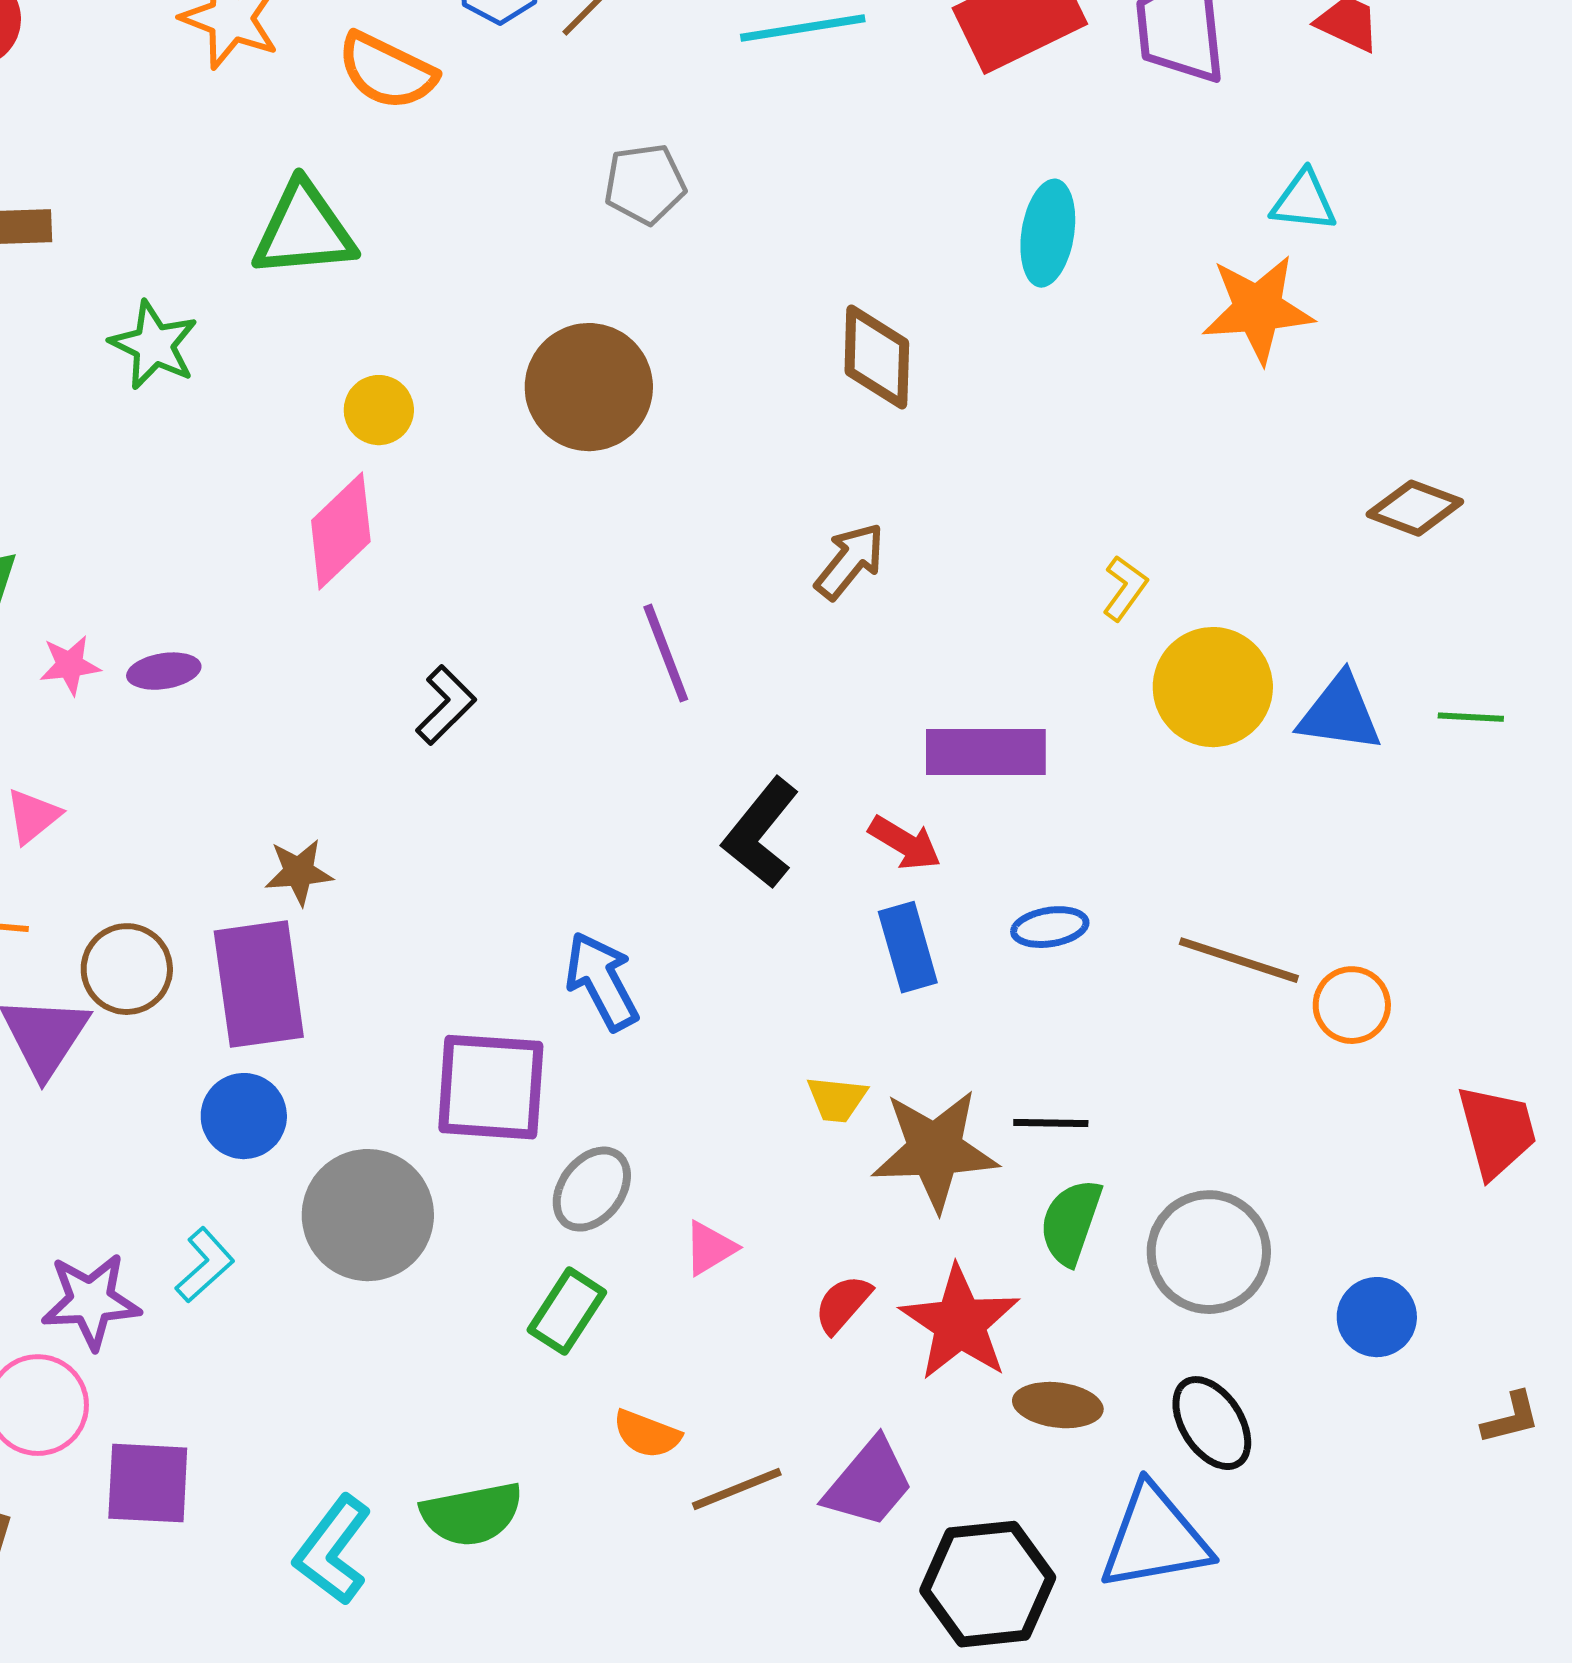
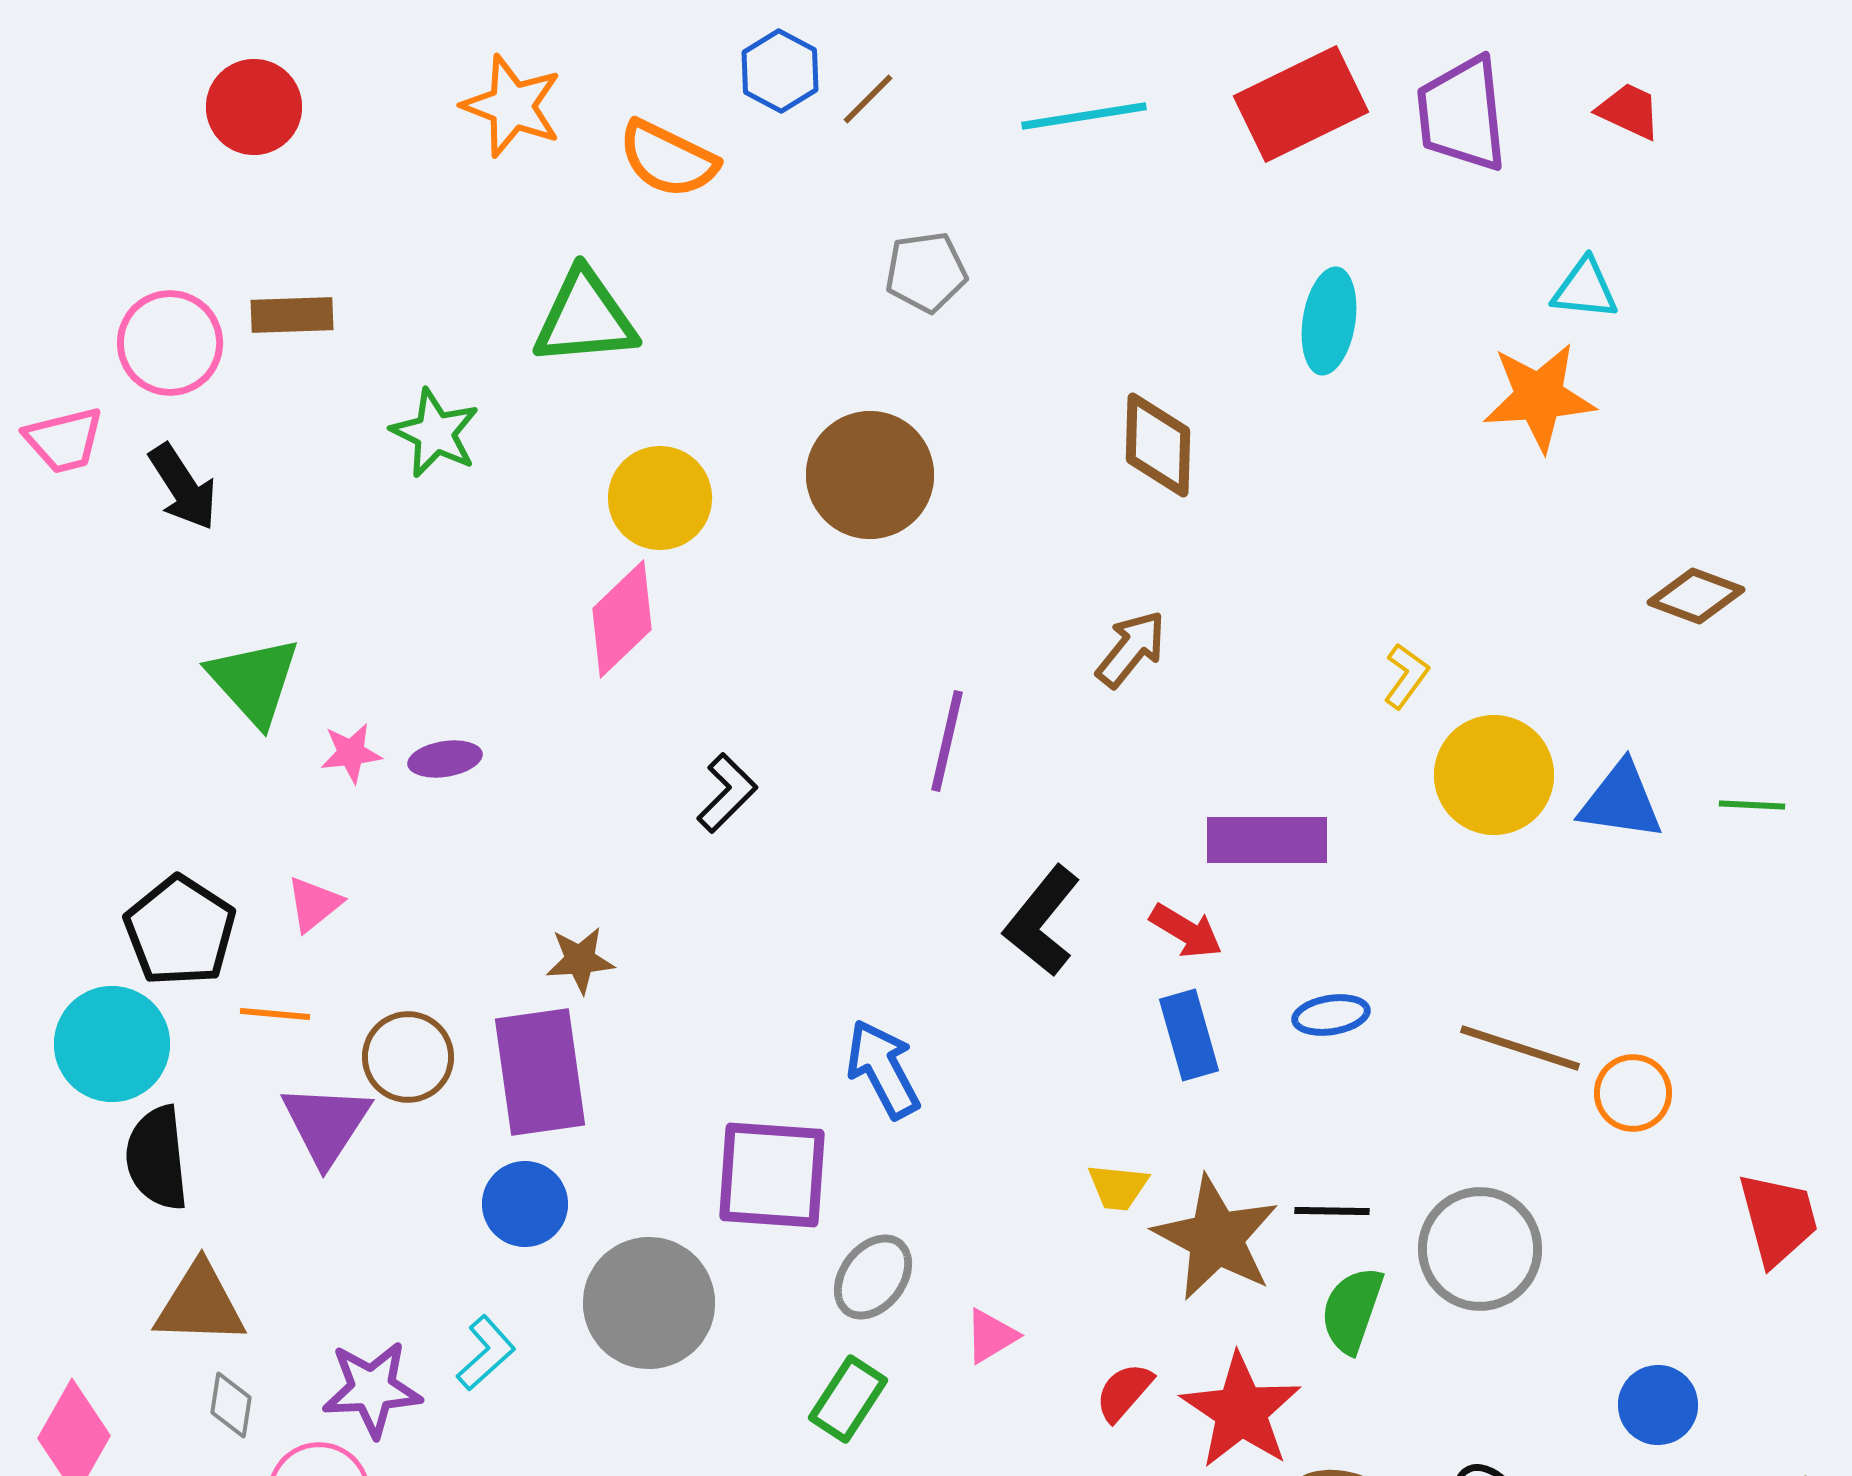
yellow circle: (379, 410) -> (660, 498), size x1.5
purple line: (666, 653) -> (947, 741), turned 34
brown star: (935, 1150) -> (1216, 1238), turned 30
gray circle: (1209, 1252) -> (1480, 1249), moved

